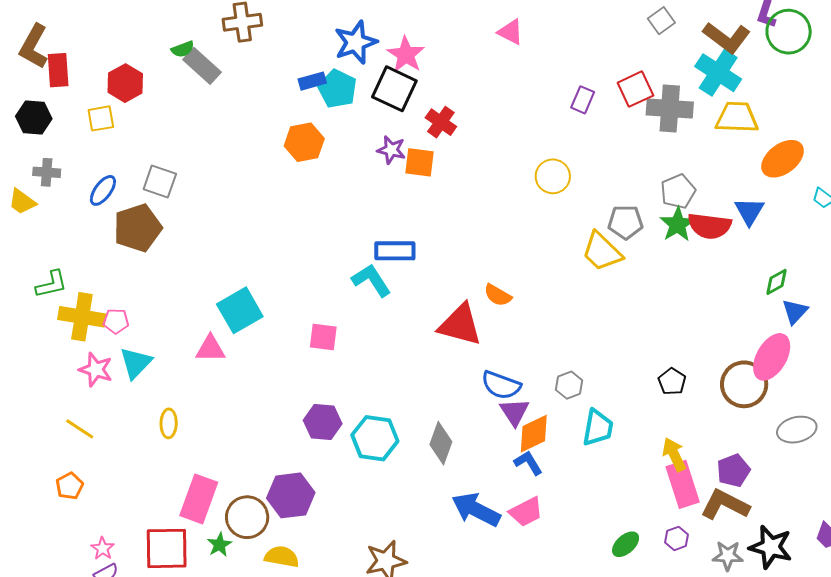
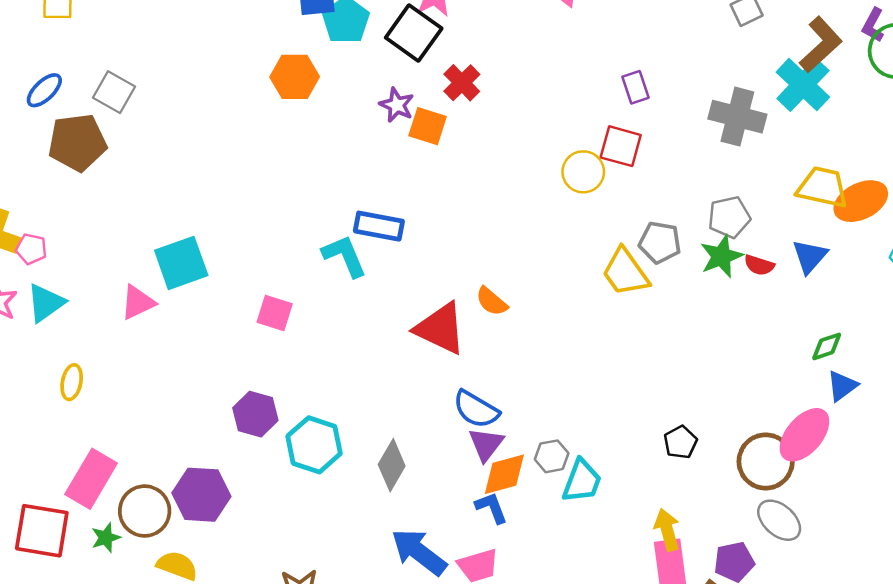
brown L-shape: (727, 38) -> (821, 45), turned -90
red square: (635, 89) -> (621, 146), moved, turned 30
purple rectangle: (583, 100) -> (635, 87), turned -52
yellow trapezoid: (737, 117) -> (823, 187), moved
red semicircle: (710, 226) -> (759, 265), size x0.6
pink triangle: (210, 349) -> (138, 302), turned -36
gray hexagon: (569, 385) -> (552, 456), moved
gray ellipse: (797, 430) -> (779, 520), moved, turned 45

